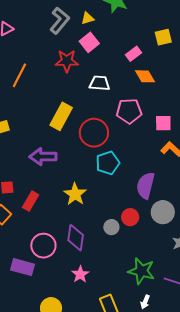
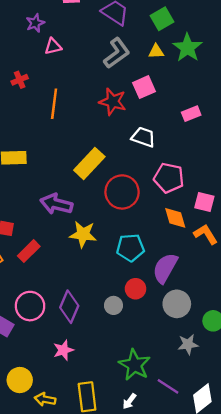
yellow triangle: (88, 18) -> (156, 51), moved
orange line: (19, 75) -> (54, 104), turned -35
orange diamond: (145, 76) -> (175, 218), moved
cyan pentagon: (108, 163) -> (130, 248), moved
yellow star: (75, 194) -> (83, 234), moved, turned 30
red circle: (130, 217) -> (136, 289), moved

